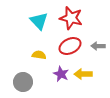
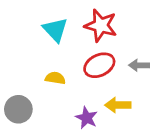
purple star: (61, 74) -> (87, 118), moved
gray circle: (23, 82) -> (18, 109), moved

